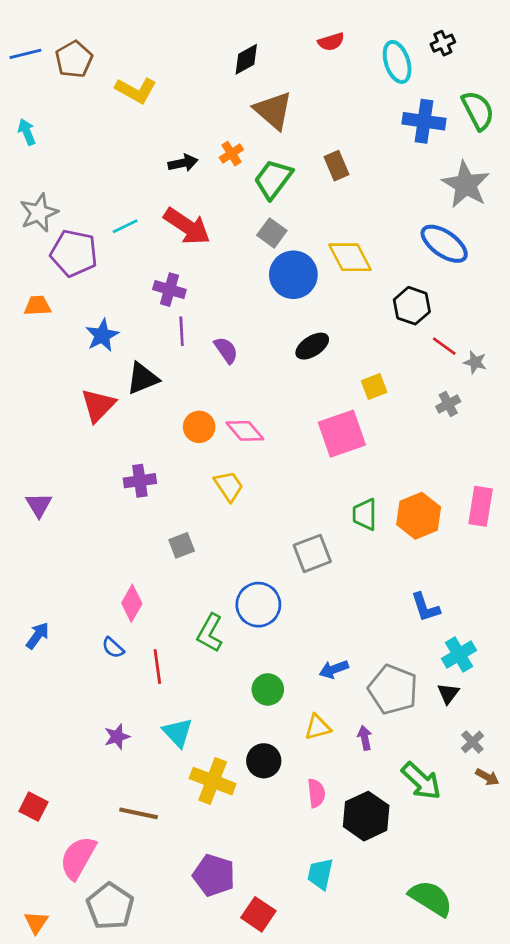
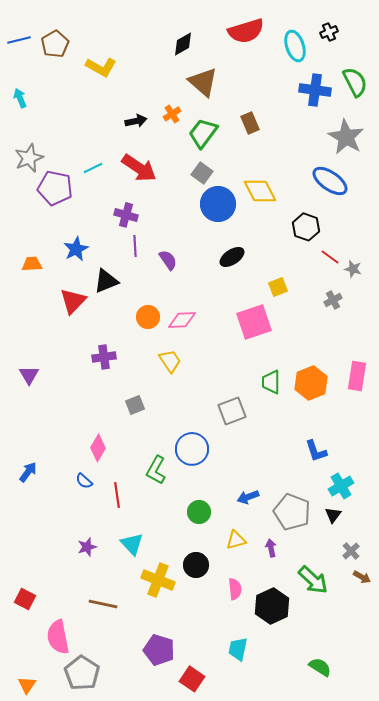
red semicircle: (331, 42) -> (246, 31), size x1.8
orange trapezoid: (38, 306) -> (32, 264), moved
pink diamond: (245, 431) -> (182, 320), turned -52
pink semicircle: (78, 858) -> (58, 637), turned -40
green semicircle: (431, 898) -> (320, 667), size x0.7

